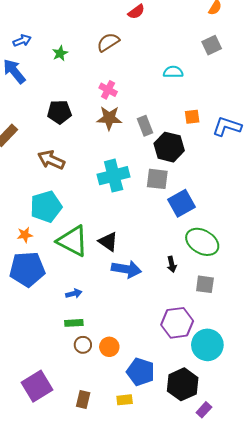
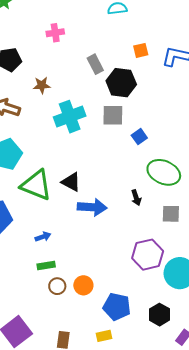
pink cross: (108, 90) -> (55, 33), turned -30
brown star: (109, 118) -> (42, 85), moved, size x0.7
blue square: (181, 203) -> (139, 137), size x0.6
black hexagon: (183, 384) -> (159, 315), size x0.7

